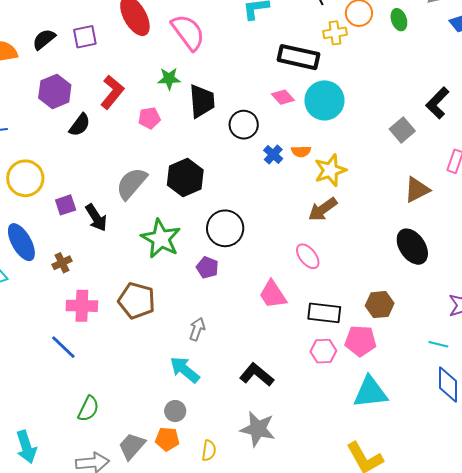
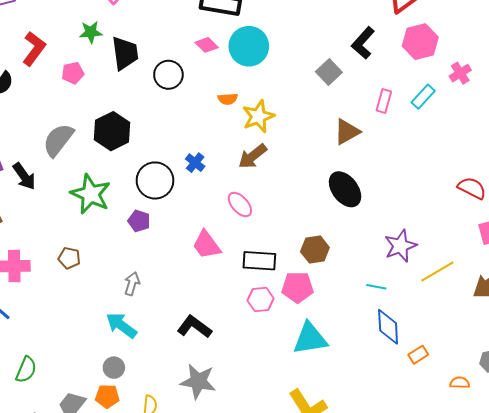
blue cross: (273, 155) -> (195, 163), moved
brown pentagon: (137, 301) -> (69, 258), size x0.6

